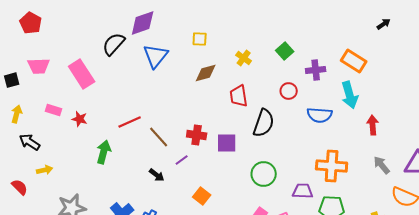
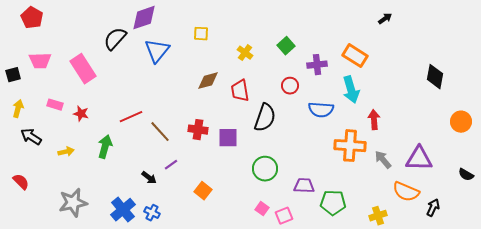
brown diamond: (206, 73) -> (208, 81), moved
purple line: (182, 160) -> (171, 165), moved
orange cross: (332, 166) -> (350, 146), moved
yellow arrow: (45, 170) -> (66, 152), moved
black arrow: (157, 175) -> (149, 178), moved

